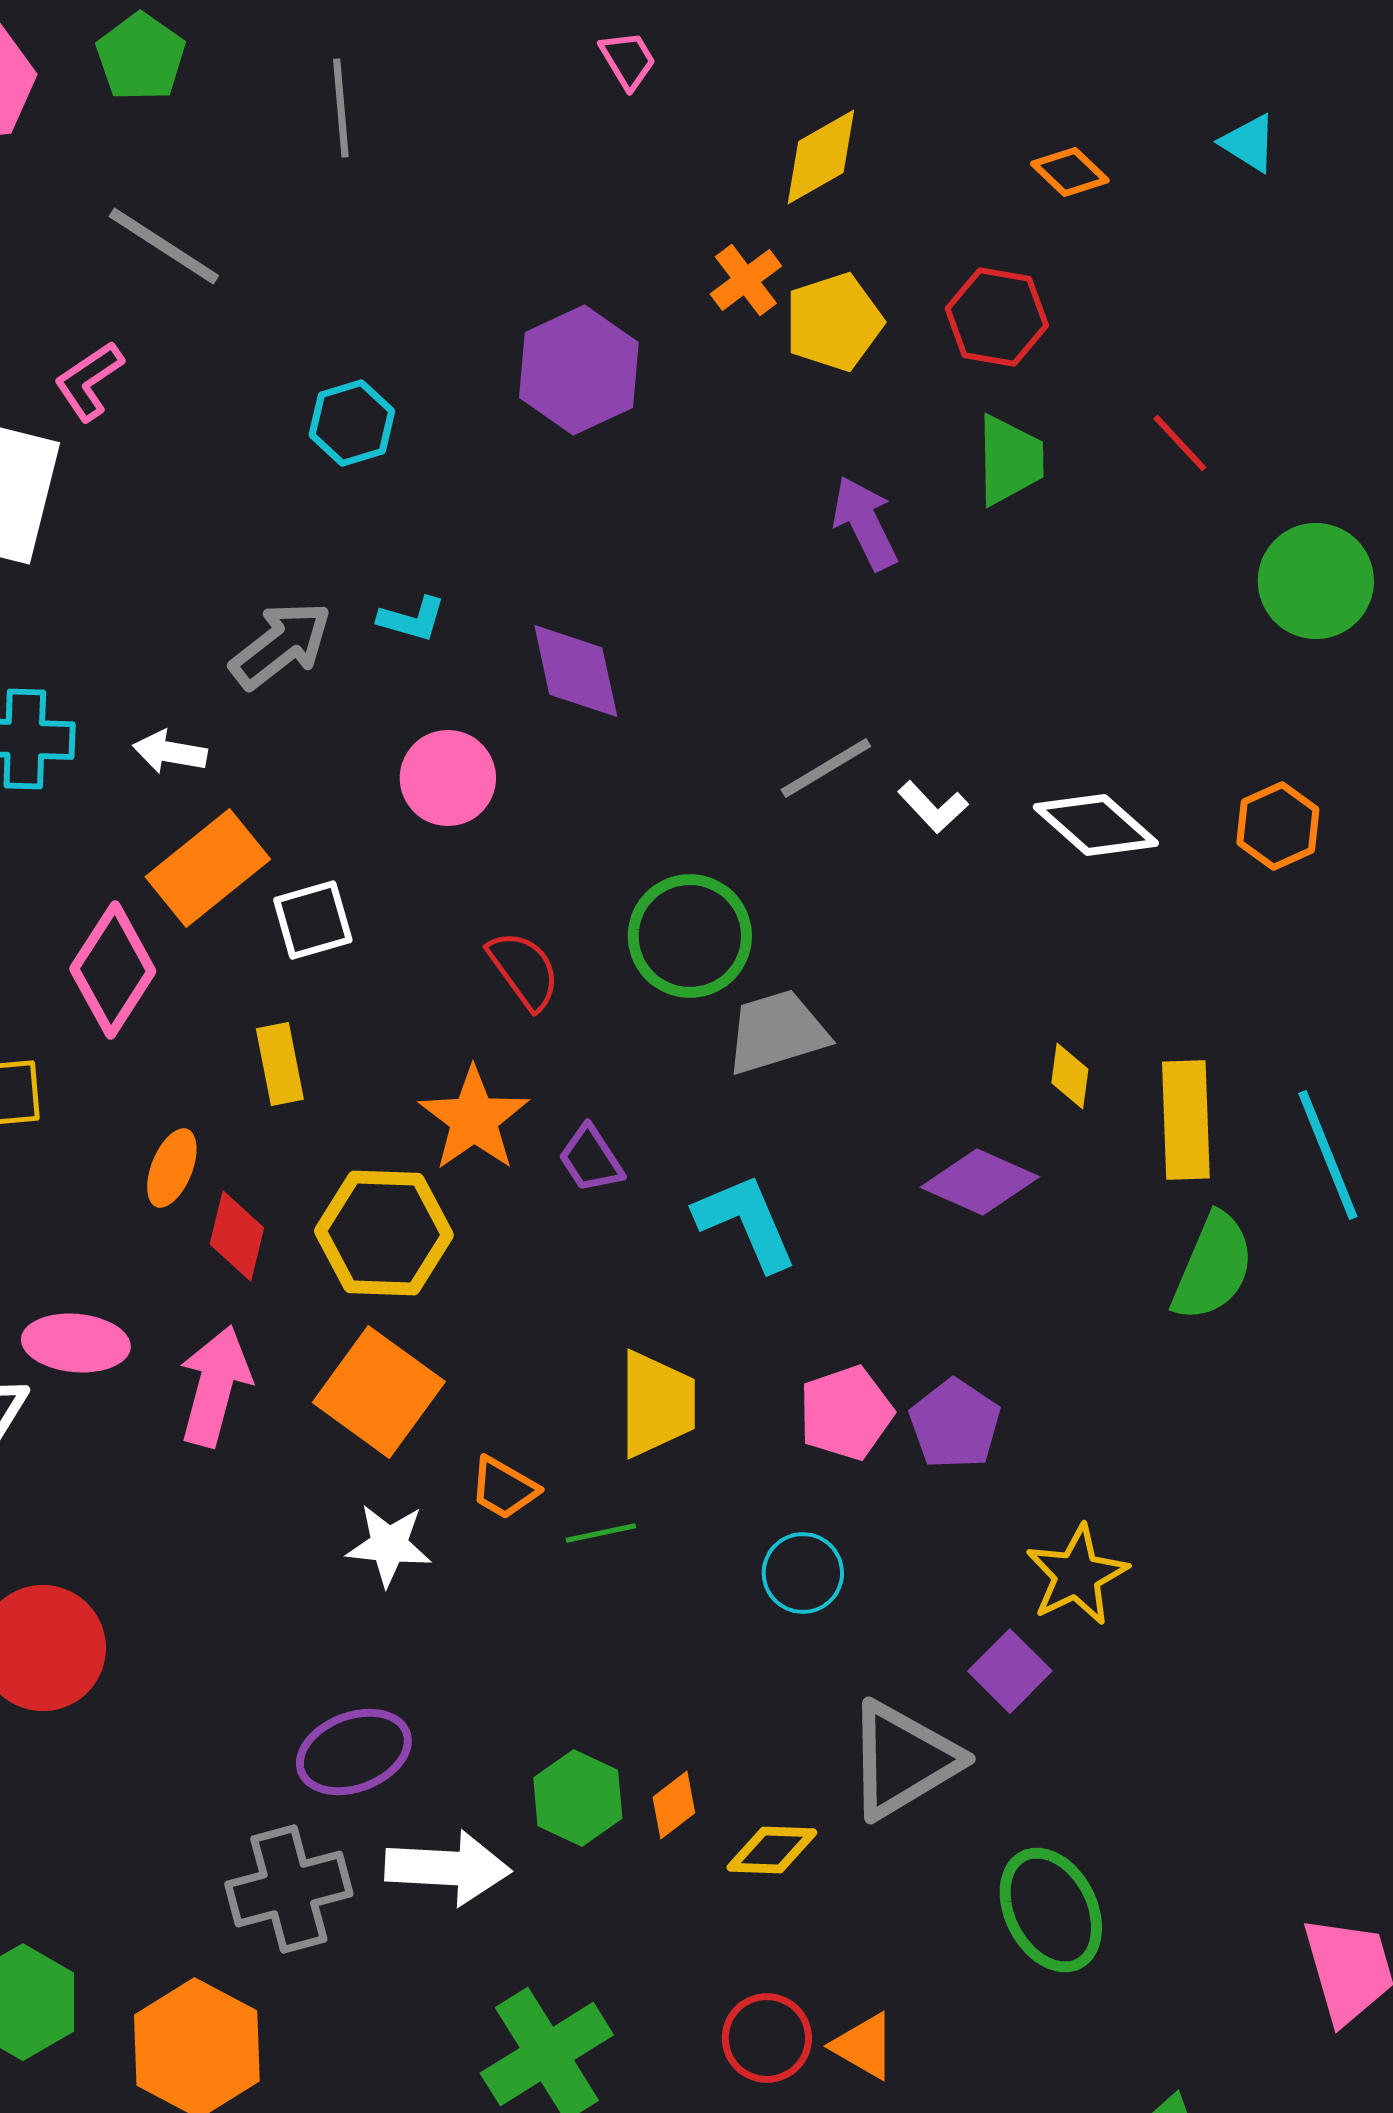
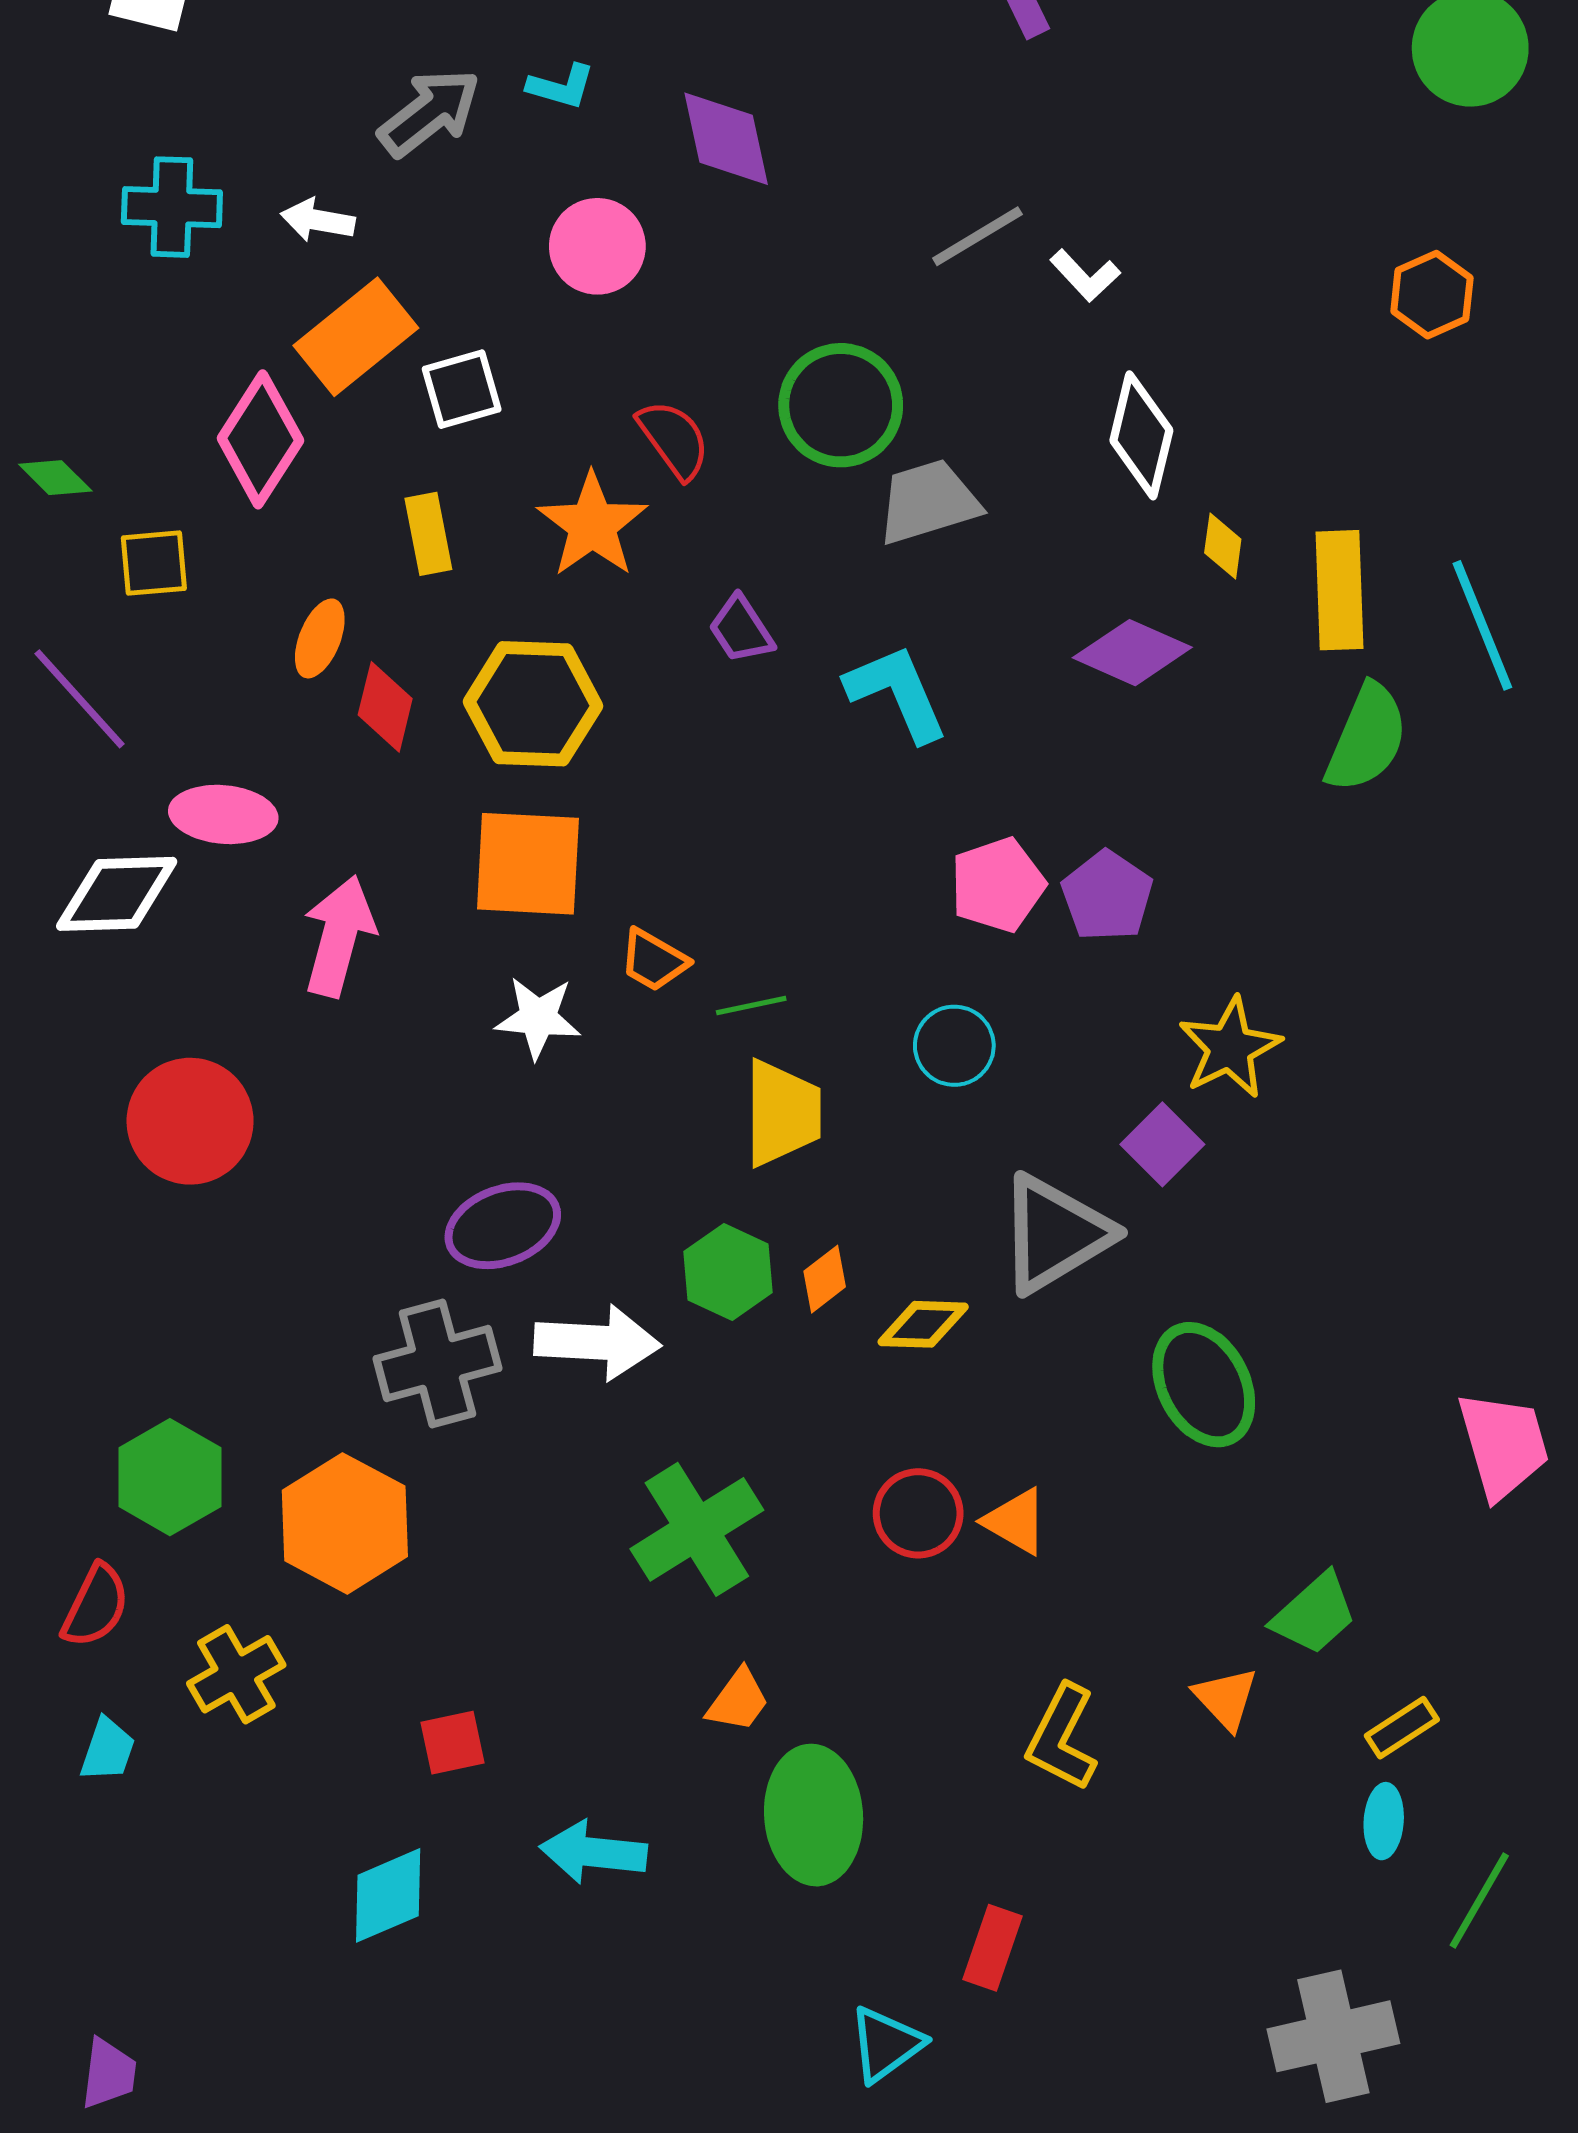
white diamond: (1096, 825) -> (1141, 435), moved, turned 62
orange star: (474, 1119) -> (592, 525), moved
pink arrow: (215, 1386) -> (339, 936), moved
orange square: (379, 1392) -> (528, 864), turned -33
yellow trapezoid: (657, 1404) -> (782, 1113), moved

